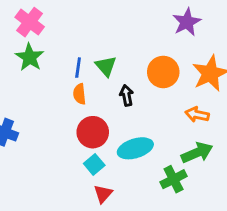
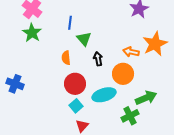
blue line: (78, 68) -> (70, 23), moved
orange circle: (163, 72) -> (123, 74), moved
orange arrow: (197, 115) -> (131, 52), moved

